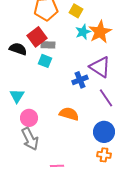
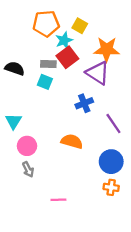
cyan star: (83, 32) -> (64, 40), moved
orange star: (100, 32) -> (107, 49), turned 30
red square: (37, 37) -> (67, 57), moved
purple triangle: (100, 67) -> (98, 73), moved
gray arrow: (30, 139) -> (28, 169), size x0.6

